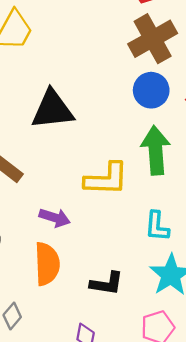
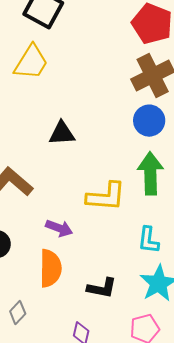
black triangle: (52, 110) -> (62, 133), size x0.7

